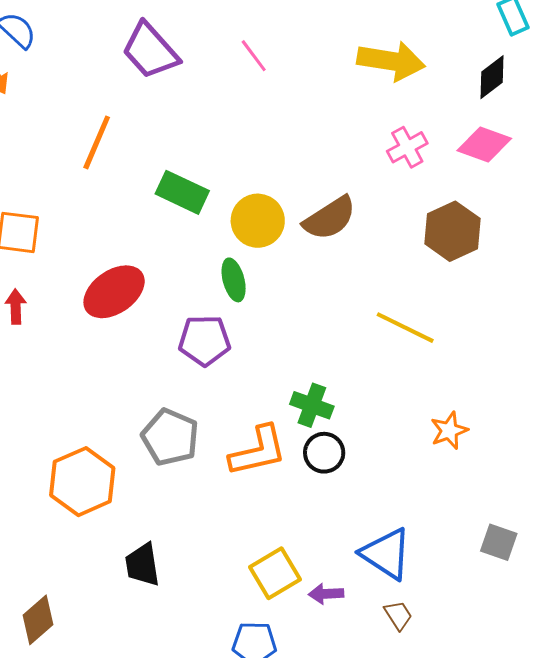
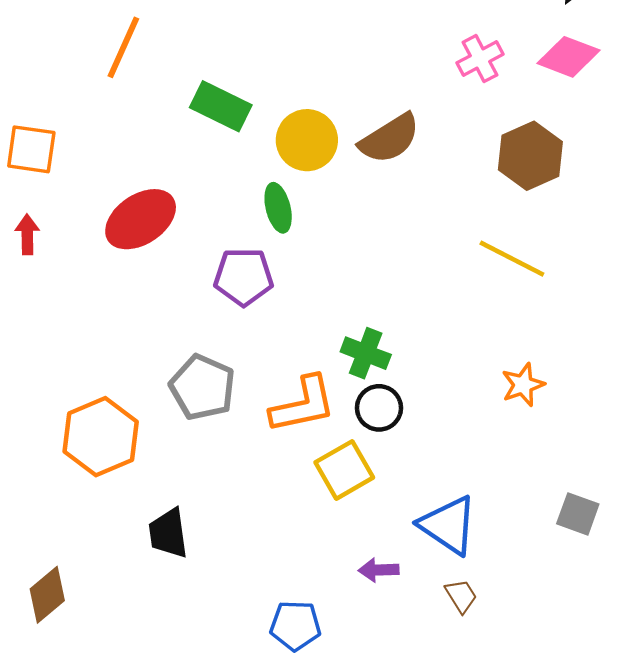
yellow line: (405, 328) -> (512, 259), moved
yellow square: (275, 573) -> (344, 470), moved

